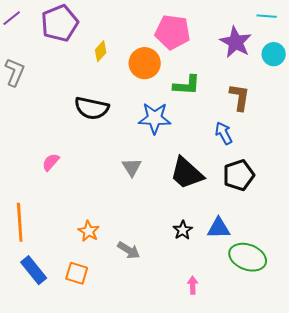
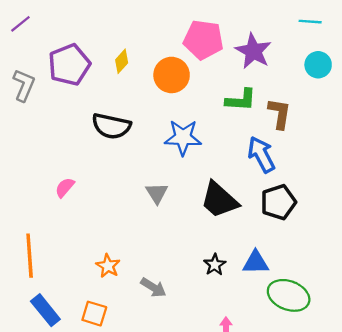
purple pentagon: (60, 23) -> (69, 65), moved
purple star: (236, 42) -> (253, 51), moved
green L-shape: (187, 85) -> (241, 100), moved
blue arrow: (224, 133) -> (261, 155), size x1.4

